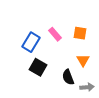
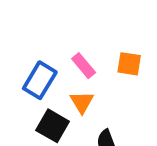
orange triangle: (83, 60) -> (82, 102), moved

